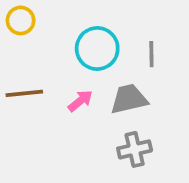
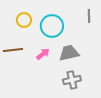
yellow circle: (21, 20) -> (24, 20), moved
gray line: (151, 54) -> (89, 16), moved

